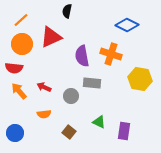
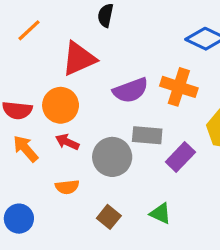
orange circle: (22, 44) -> (61, 105), moved
purple semicircle: (82, 56) -> (131, 90), turned -100
gray circle: (71, 96) -> (112, 157), size x1.5
green triangle: (99, 122) -> (160, 214), moved
purple rectangle: (124, 131) -> (180, 157), moved, turned 36

